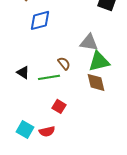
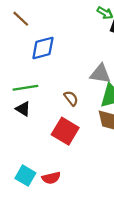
green line: (49, 77) -> (25, 88), moved
red square: (59, 106) -> (65, 131), moved, size x1.6

